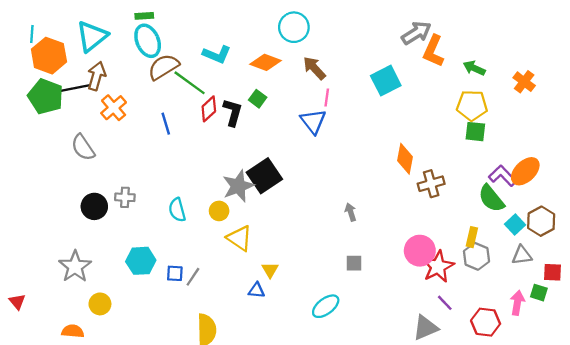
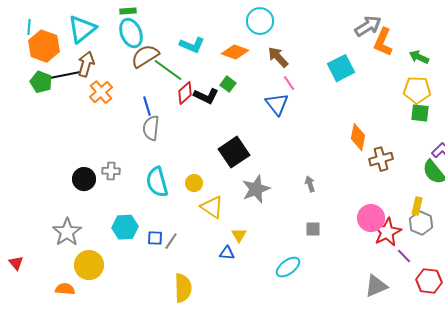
green pentagon: (46, 96) -> (41, 82), size x0.7
pink line: (327, 98) -> (289, 83), turned -42
black L-shape: (233, 112) -> (206, 96), turned 100
gray semicircle: (83, 147) -> (151, 128), moved, turned 40
gray star: (238, 186) -> (256, 189), moved
cyan semicircle: (177, 210) -> (157, 182), size x1.4
purple line: (445, 303) -> (404, 256), moved
yellow circle: (100, 304) -> (89, 265), size x1.5

